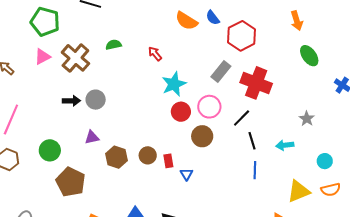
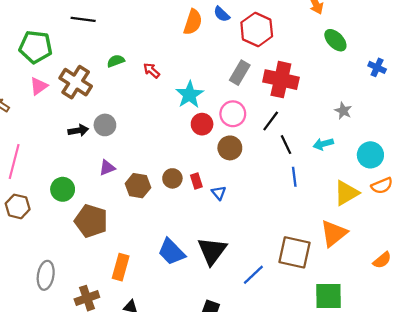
orange semicircle: (186, 21) -> (193, 22), turned -95
red arrow: (155, 54) -> (152, 71), moved
cyan circle: (325, 161) -> (370, 155), size x1.5

